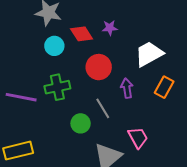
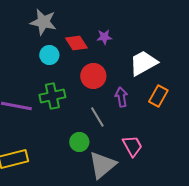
green circle: (81, 123) -> (79, 142), moved

